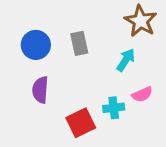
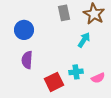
gray rectangle: (79, 43) -> (64, 13), moved
pink semicircle: (142, 94) -> (98, 78), moved

